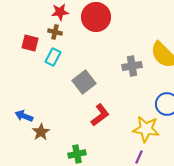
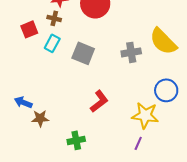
red square: (30, 43) -> (29, 29), turned -36
gray square: (84, 82) -> (83, 53), moved, turned -30
brown star: (41, 132) -> (40, 118), turned 30

